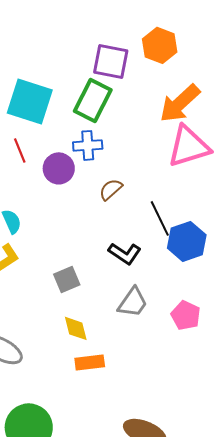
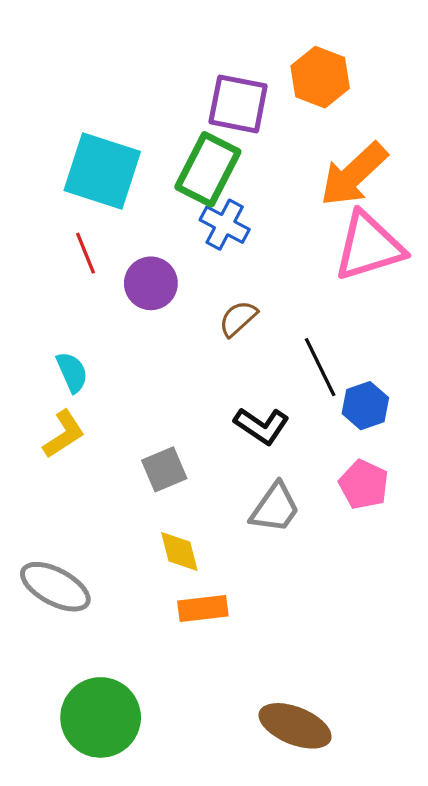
blue cross: (88, 145) -> (225, 225), moved, turned 32
blue hexagon: (187, 241) -> (365, 406), size x0.7
pink pentagon: (186, 315) -> (364, 484), moved

